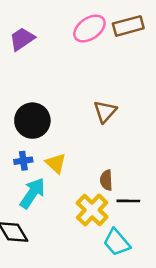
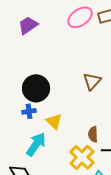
blue cross: (23, 161) -> (29, 111), moved

